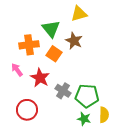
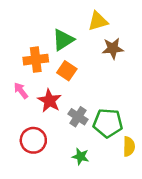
green triangle: (51, 29) -> (63, 40), turned 36
brown star: (74, 41) -> (113, 48), moved, turned -30
green star: (84, 119) -> (80, 156), moved

